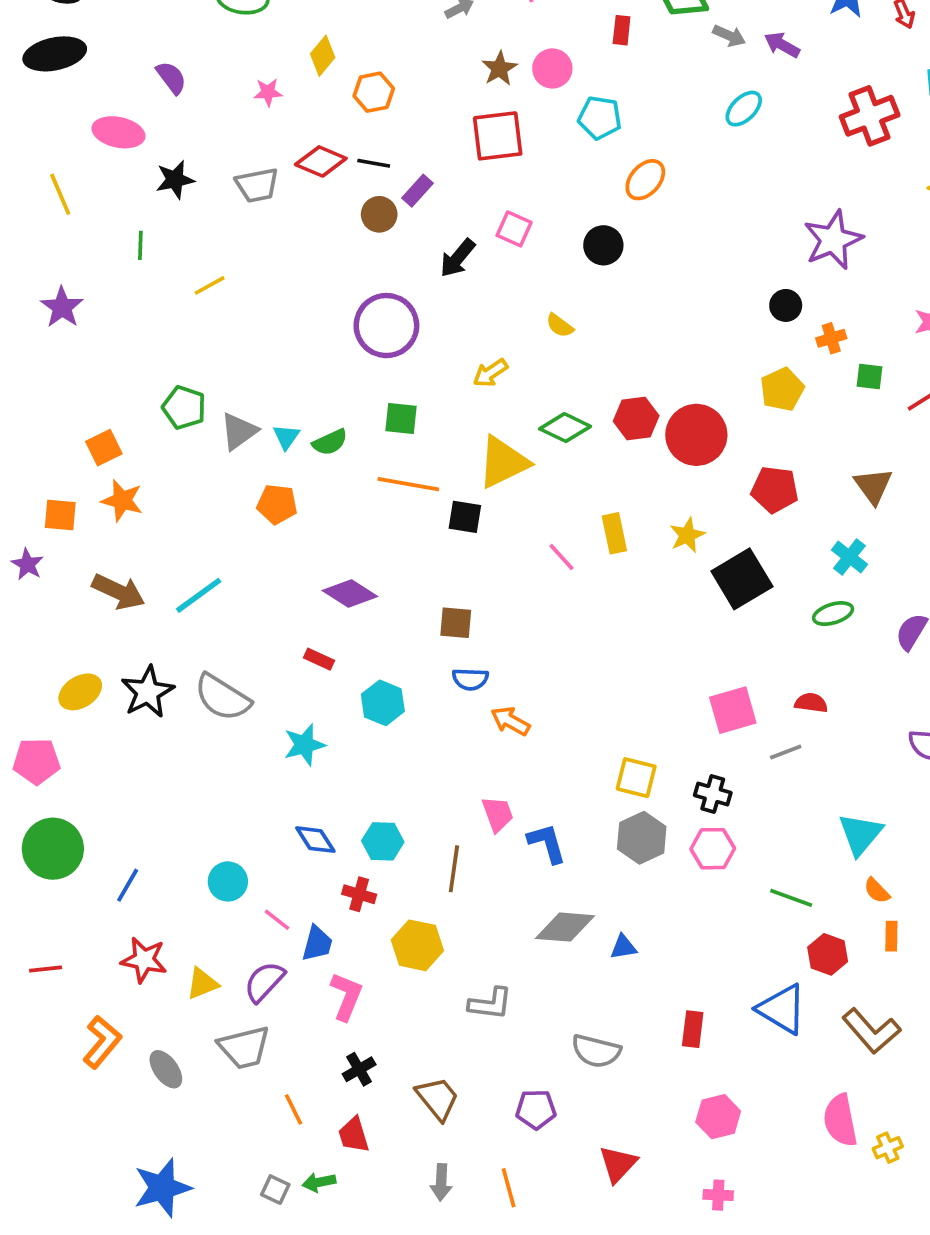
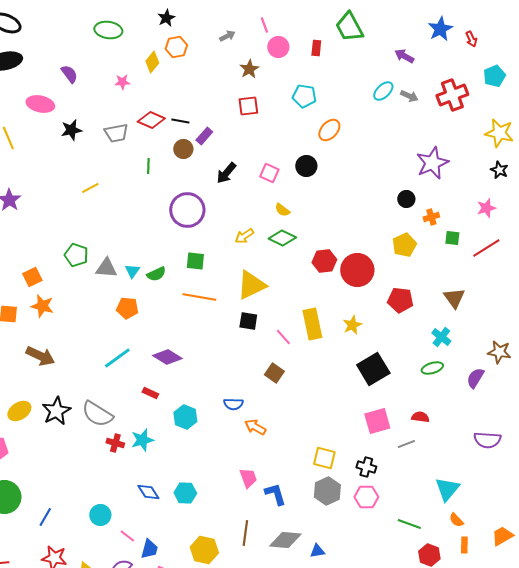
gray arrow: (729, 36) -> (409, 96), moved
pink circle: (552, 68) -> (278, 47), moved
orange hexagon: (374, 92) -> (176, 47), moved
red square: (498, 136) -> (248, 106), size x0.7
pink square: (514, 229) -> (269, 173), moved
green line: (140, 245) -> (148, 166), moved
green diamond: (565, 428) -> (282, 238), moved
gray triangle: (239, 431) -> (106, 268), turned 40
black square: (465, 517) -> (248, 321), moved
yellow rectangle: (614, 533) -> (312, 324), size x1.4
black square: (742, 579) -> (373, 369), moved
cyan line: (199, 595) -> (117, 358), moved
brown square: (456, 623) -> (274, 373), moved, turned 30
brown line: (454, 869) -> (245, 533), moved
red cross: (359, 894) -> (115, 443), moved

